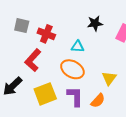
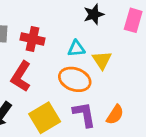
yellow triangle: (109, 78) -> (102, 60), moved

